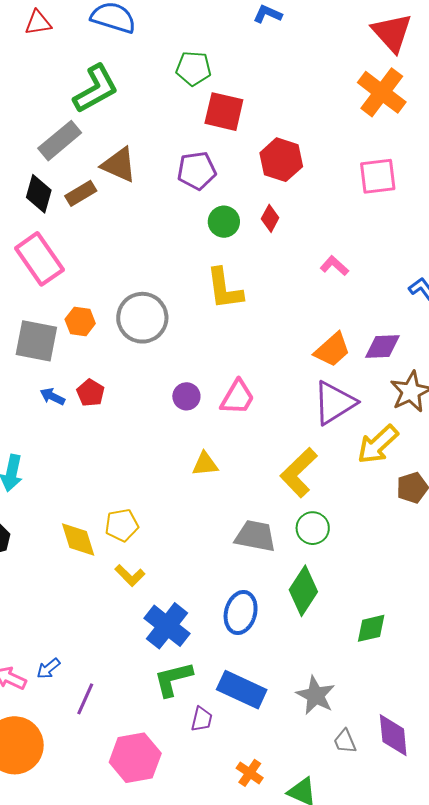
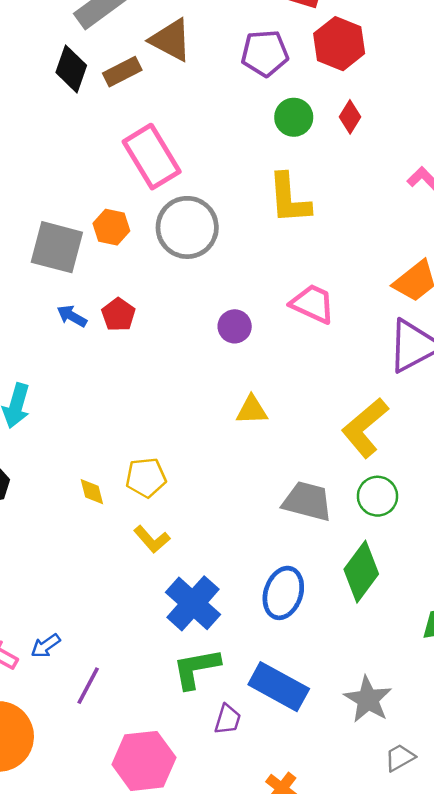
red hexagon: (281, 160) -> (339, 44), moved
pink rectangle: (39, 259) -> (152, 157), moved
pink trapezoid: (237, 397) -> (313, 304), moved, turned -99
yellow diamond: (78, 540) -> (92, 492), size x0.6
gray trapezoid: (345, 741) -> (400, 758), turned 80

